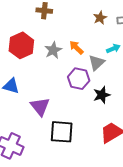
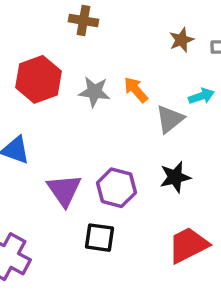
gray star: (53, 50) -> (94, 92), turned 30
purple hexagon: (79, 79) -> (116, 188), moved
black square: (62, 132) -> (99, 238), size x0.7

